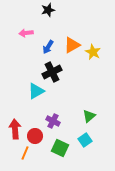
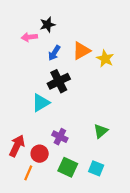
black star: (48, 10) -> (47, 25), moved
red arrow: (15, 129) -> (17, 146), turned 30
cyan square: (85, 140) -> (96, 168), moved, turned -32

